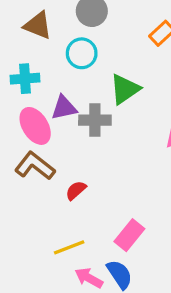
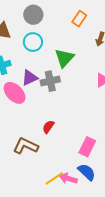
brown L-shape: (35, 166) -> (26, 146), moved
yellow line: (69, 247) -> (54, 178), moved

